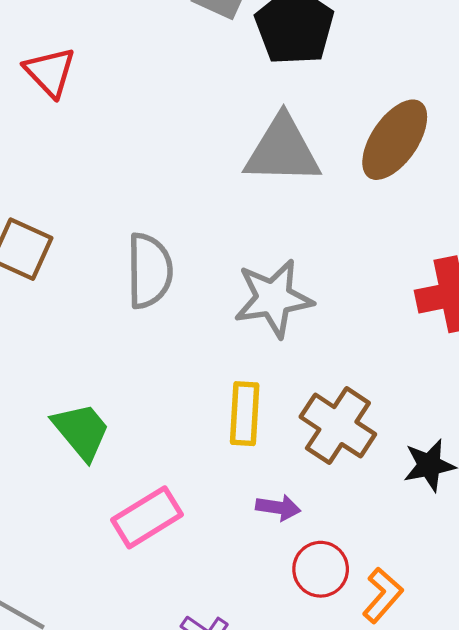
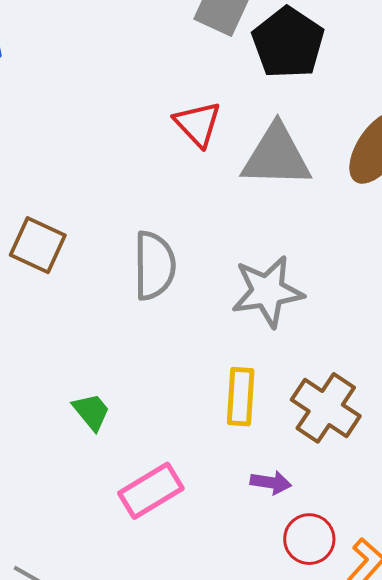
red triangle: (50, 72) -> (198, 124), moved
green trapezoid: (81, 431) -> (91, 412), size x0.7

